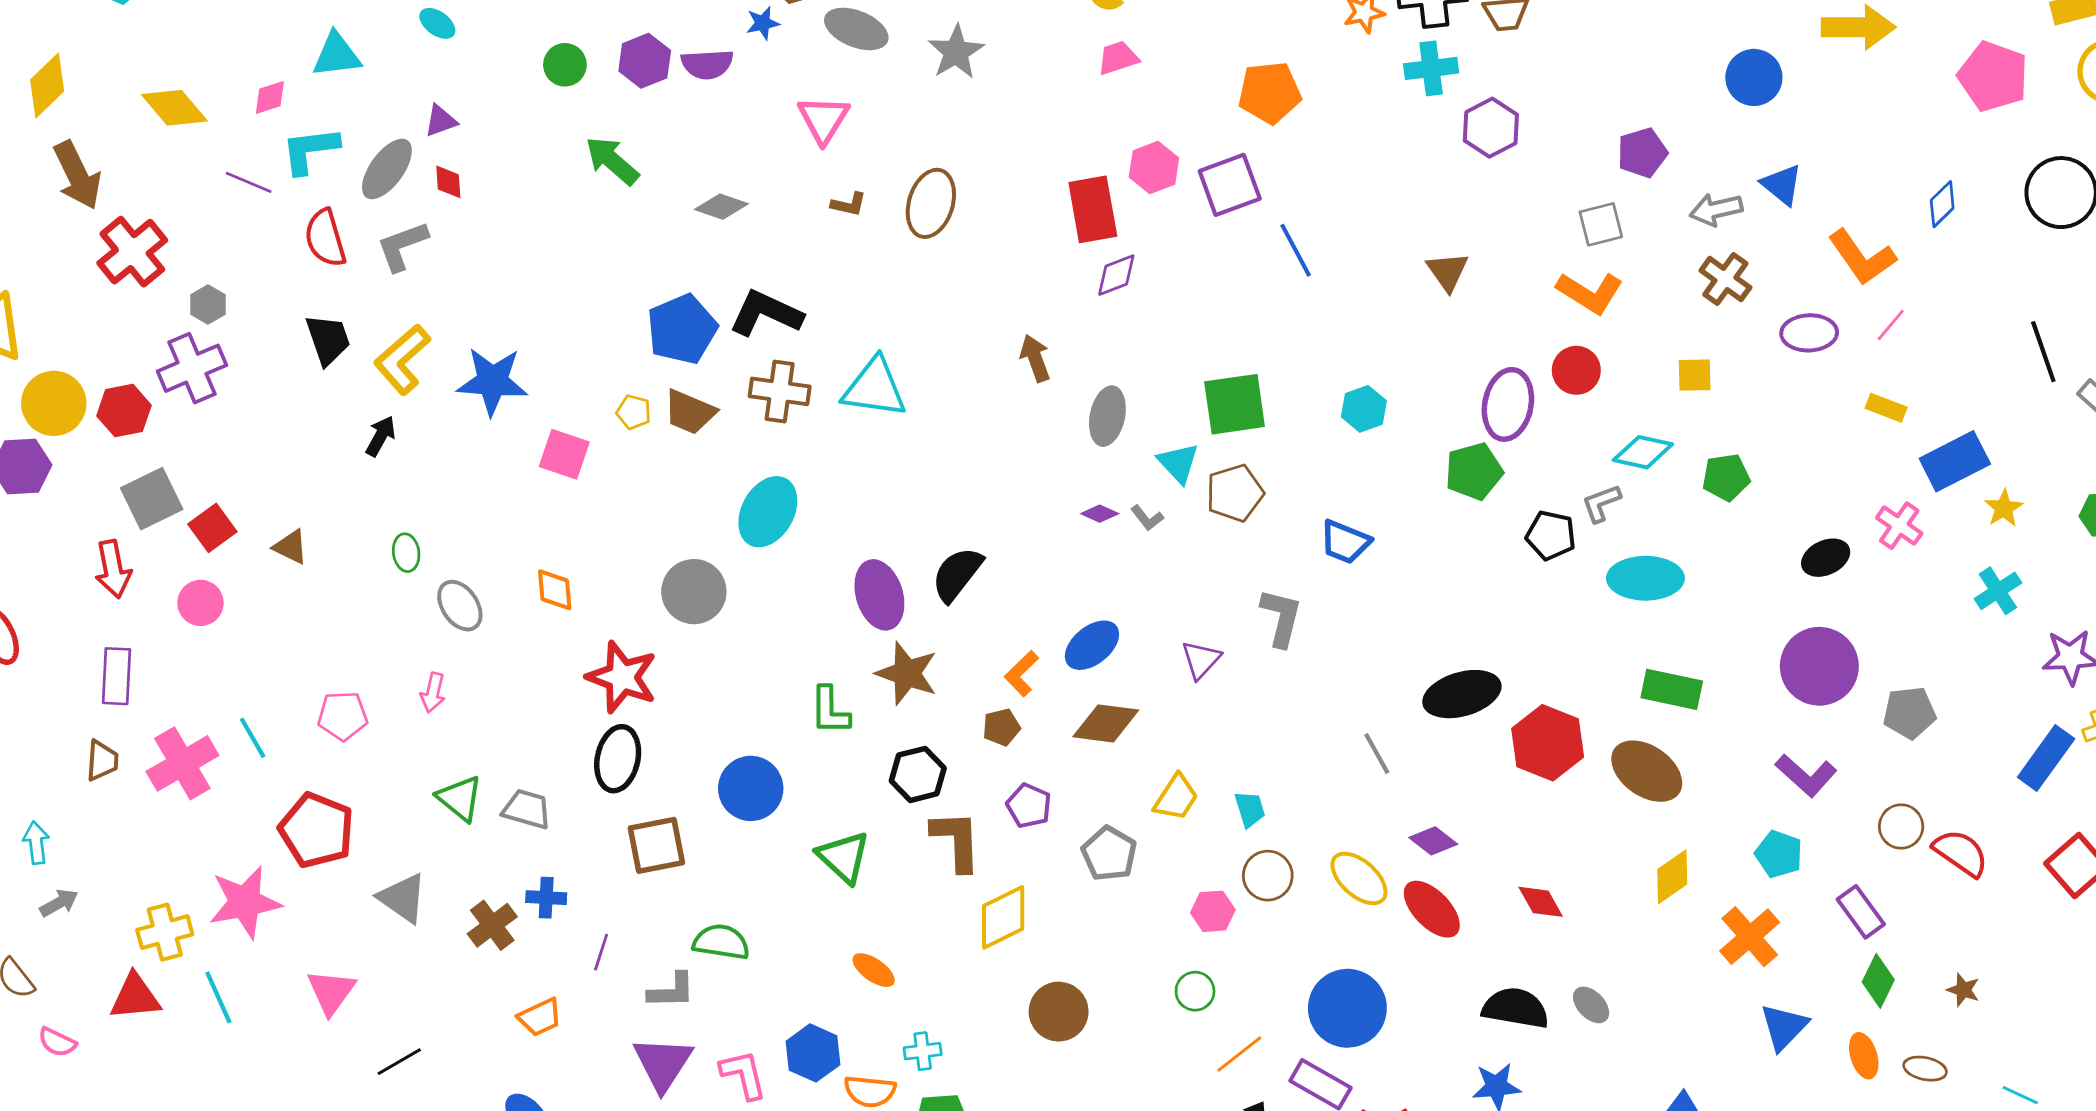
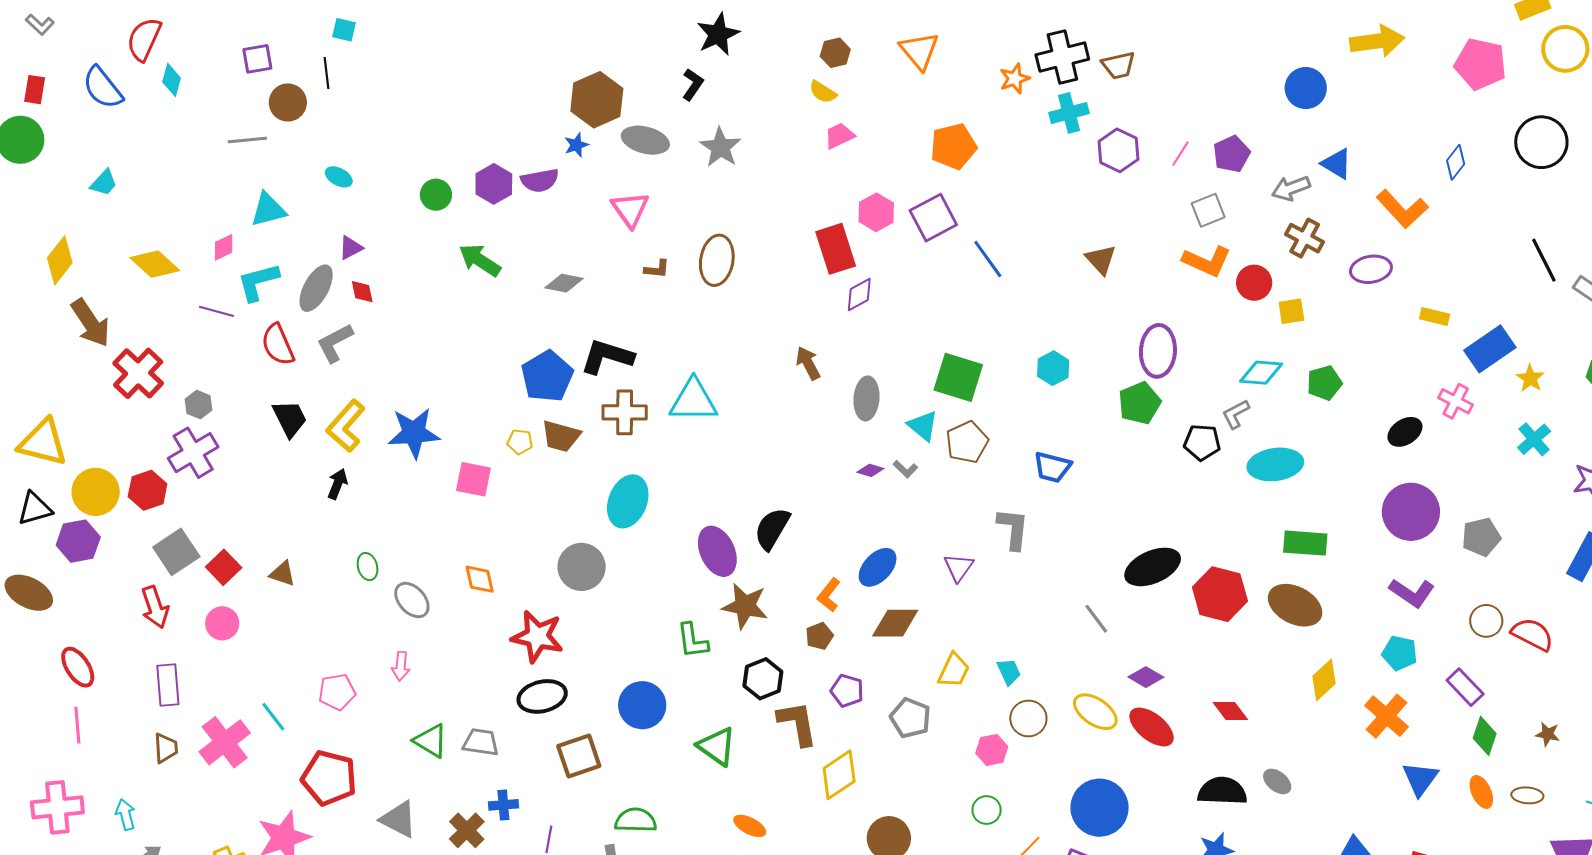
pink line: (1891, 325) -> (1181, 154), moved
red circle: (1576, 370) -> (1254, 283), moved
green square: (1235, 404) -> (958, 377), turned 33
black ellipse: (618, 759) -> (542, 696), turned 72

